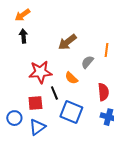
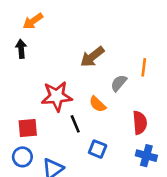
black arrow: (23, 36) -> (21, 49), moved
red square: (35, 103) -> (28, 128), moved
blue square: (71, 112) -> (98, 149), size x0.6

